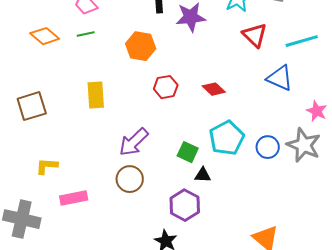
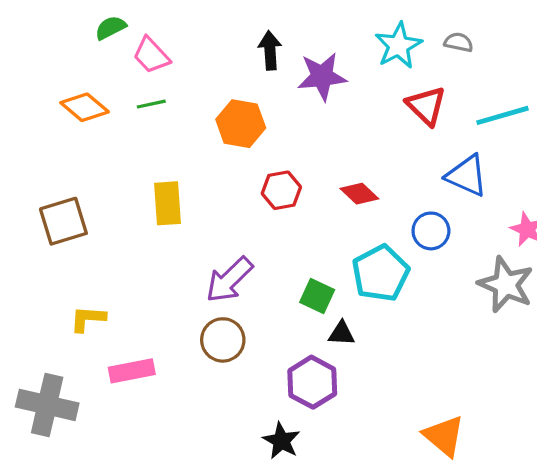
blue circle: (268, 147) -> (431, 231), moved

